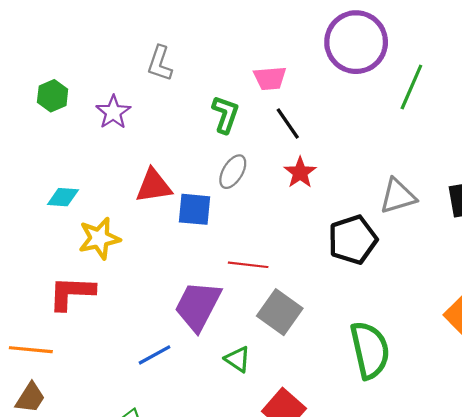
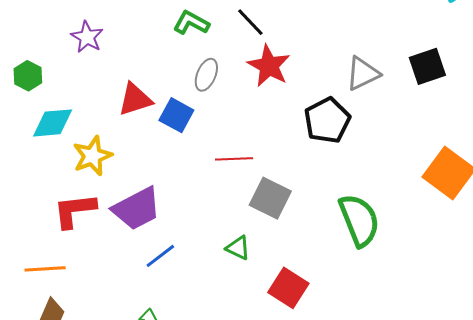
green hexagon: (53, 96) -> (28, 76), moved
green L-shape: (225, 114) -> (191, 23), turned -72
red star: (300, 173) -> (269, 66), size x1.4
cyan diamond: (63, 197) -> (53, 123), size x1.4
blue square: (195, 209) -> (176, 115), turned 32
purple trapezoid: (198, 306) -> (137, 209), moved, turned -136

